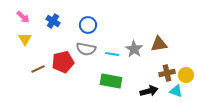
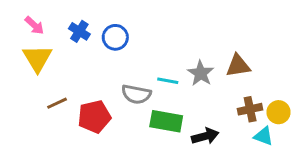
blue circle: (88, 25) -> (115, 37), moved
yellow triangle: (25, 39) -> (37, 58), size x1.5
gray semicircle: (86, 49) -> (136, 94), moved
red pentagon: (63, 62) -> (94, 117), moved
black arrow: (149, 91) -> (205, 136), moved

